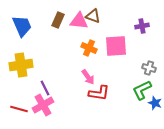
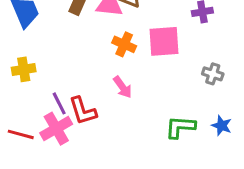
yellow cross: (21, 65) -> (24, 69), size x0.7
green L-shape: (142, 90) -> (180, 127), moved, turned 30
red L-shape: (99, 93) -> (83, 111), moved, turned 65

